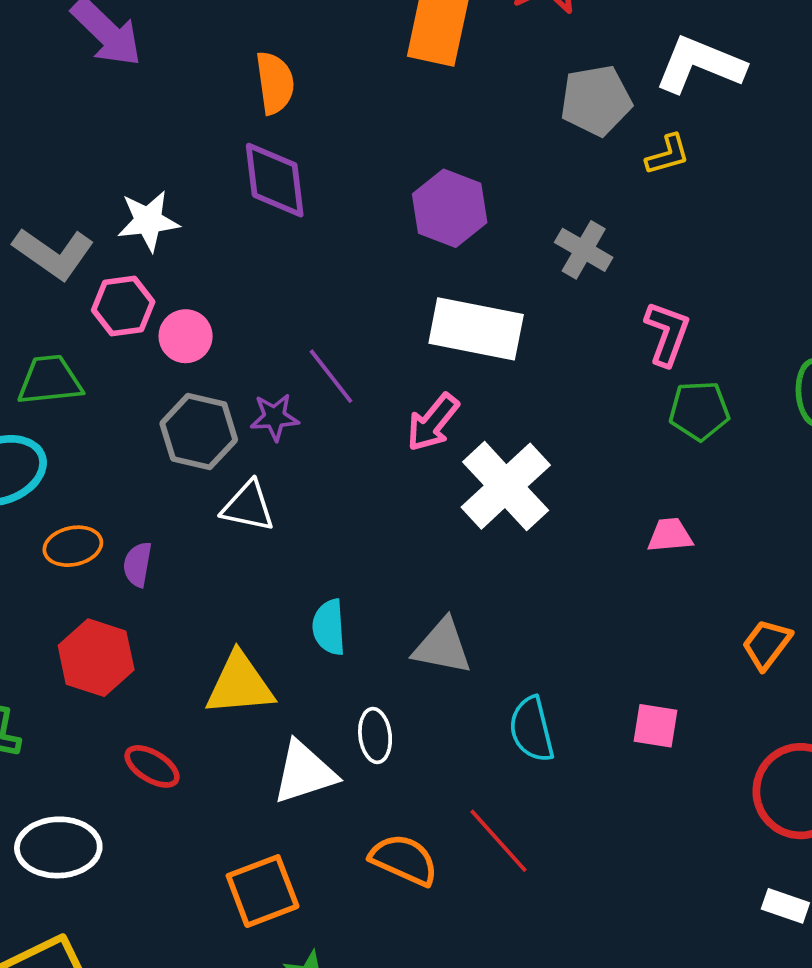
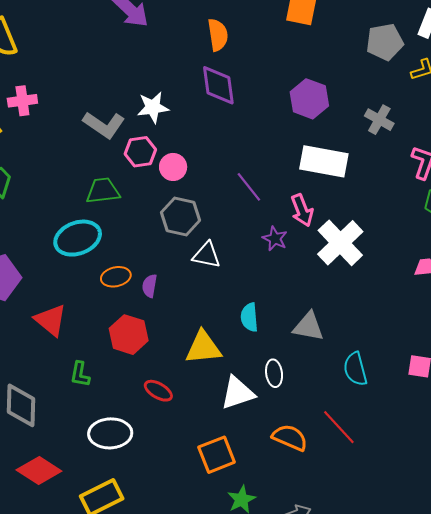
purple star: (275, 417) -> (275, 239), moved, turned 30
pink arrow: (433, 422) -> (302, 210), turned -60

